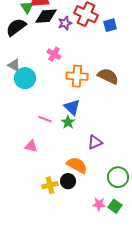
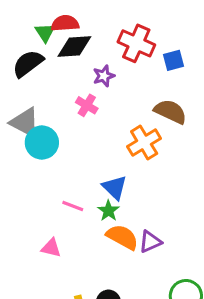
purple star: (65, 23) -> (104, 76), moved
gray triangle: (14, 65) -> (25, 122), size x1.5
orange cross: (77, 76) -> (144, 143), moved, turned -35
brown semicircle: (108, 76) -> (170, 112), moved
orange semicircle: (77, 165) -> (122, 237), moved

